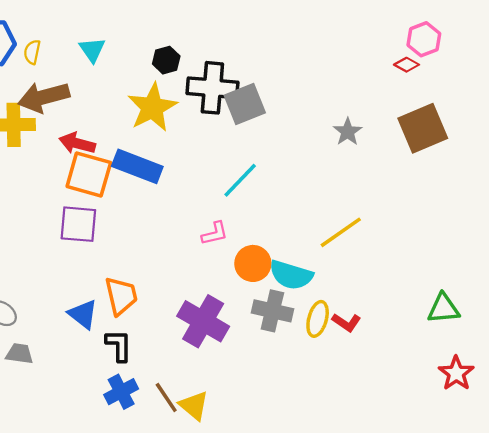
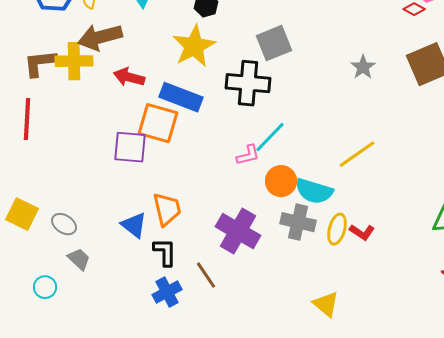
black cross: (212, 88) -> (248, 83), moved
orange square: (89, 174) -> (158, 123), moved
cyan line: (240, 180) -> (270, 137), moved
gray trapezoid: (19, 354) -> (79, 259), turned 35
brown line: (166, 397) -> (206, 275), moved
yellow triangle: (194, 406) -> (326, 304), moved

